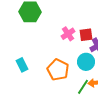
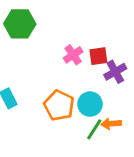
cyan circle: (86, 62) -> (90, 104), moved

